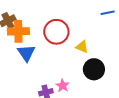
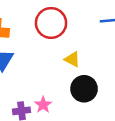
red circle: (56, 32) -> (51, 23), moved

